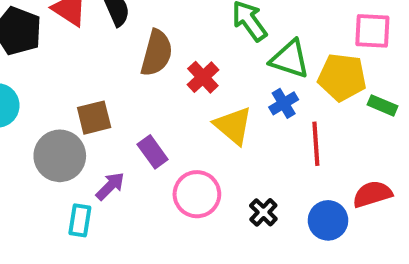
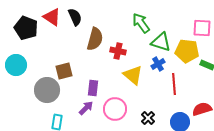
red cross: (203, 77) -> (118, 51), turned -35
purple rectangle: (153, 152) -> (93, 88), turned 42
purple arrow: (110, 186) -> (86, 108), moved

